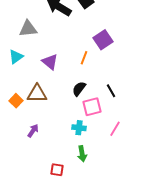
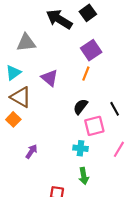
purple square: (103, 40) -> (91, 50), moved
brown triangle: (37, 94) -> (21, 97), moved, turned 30

